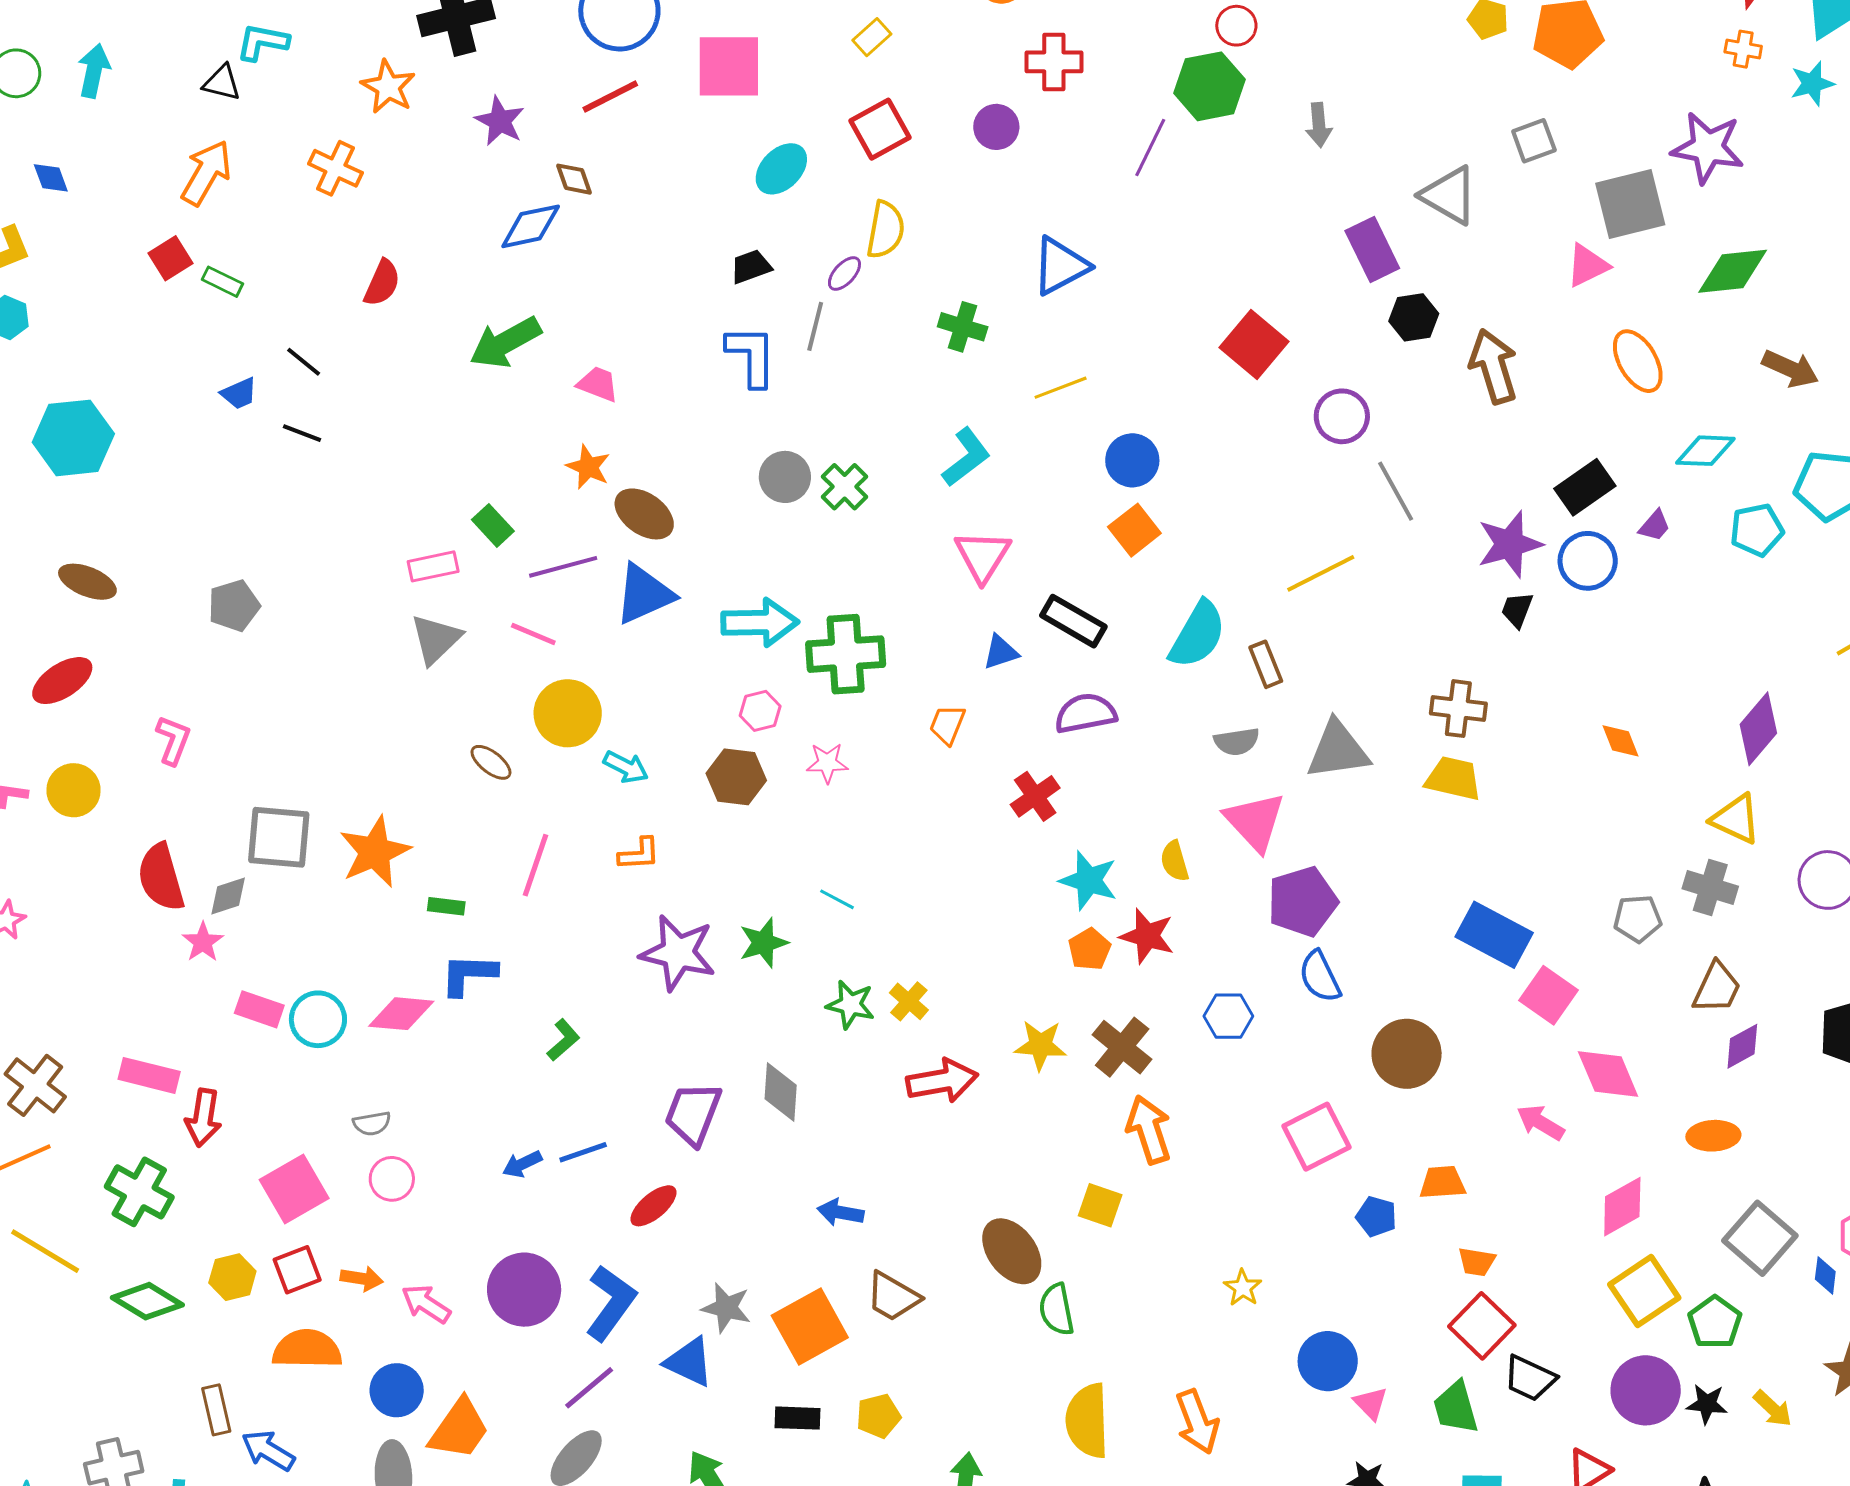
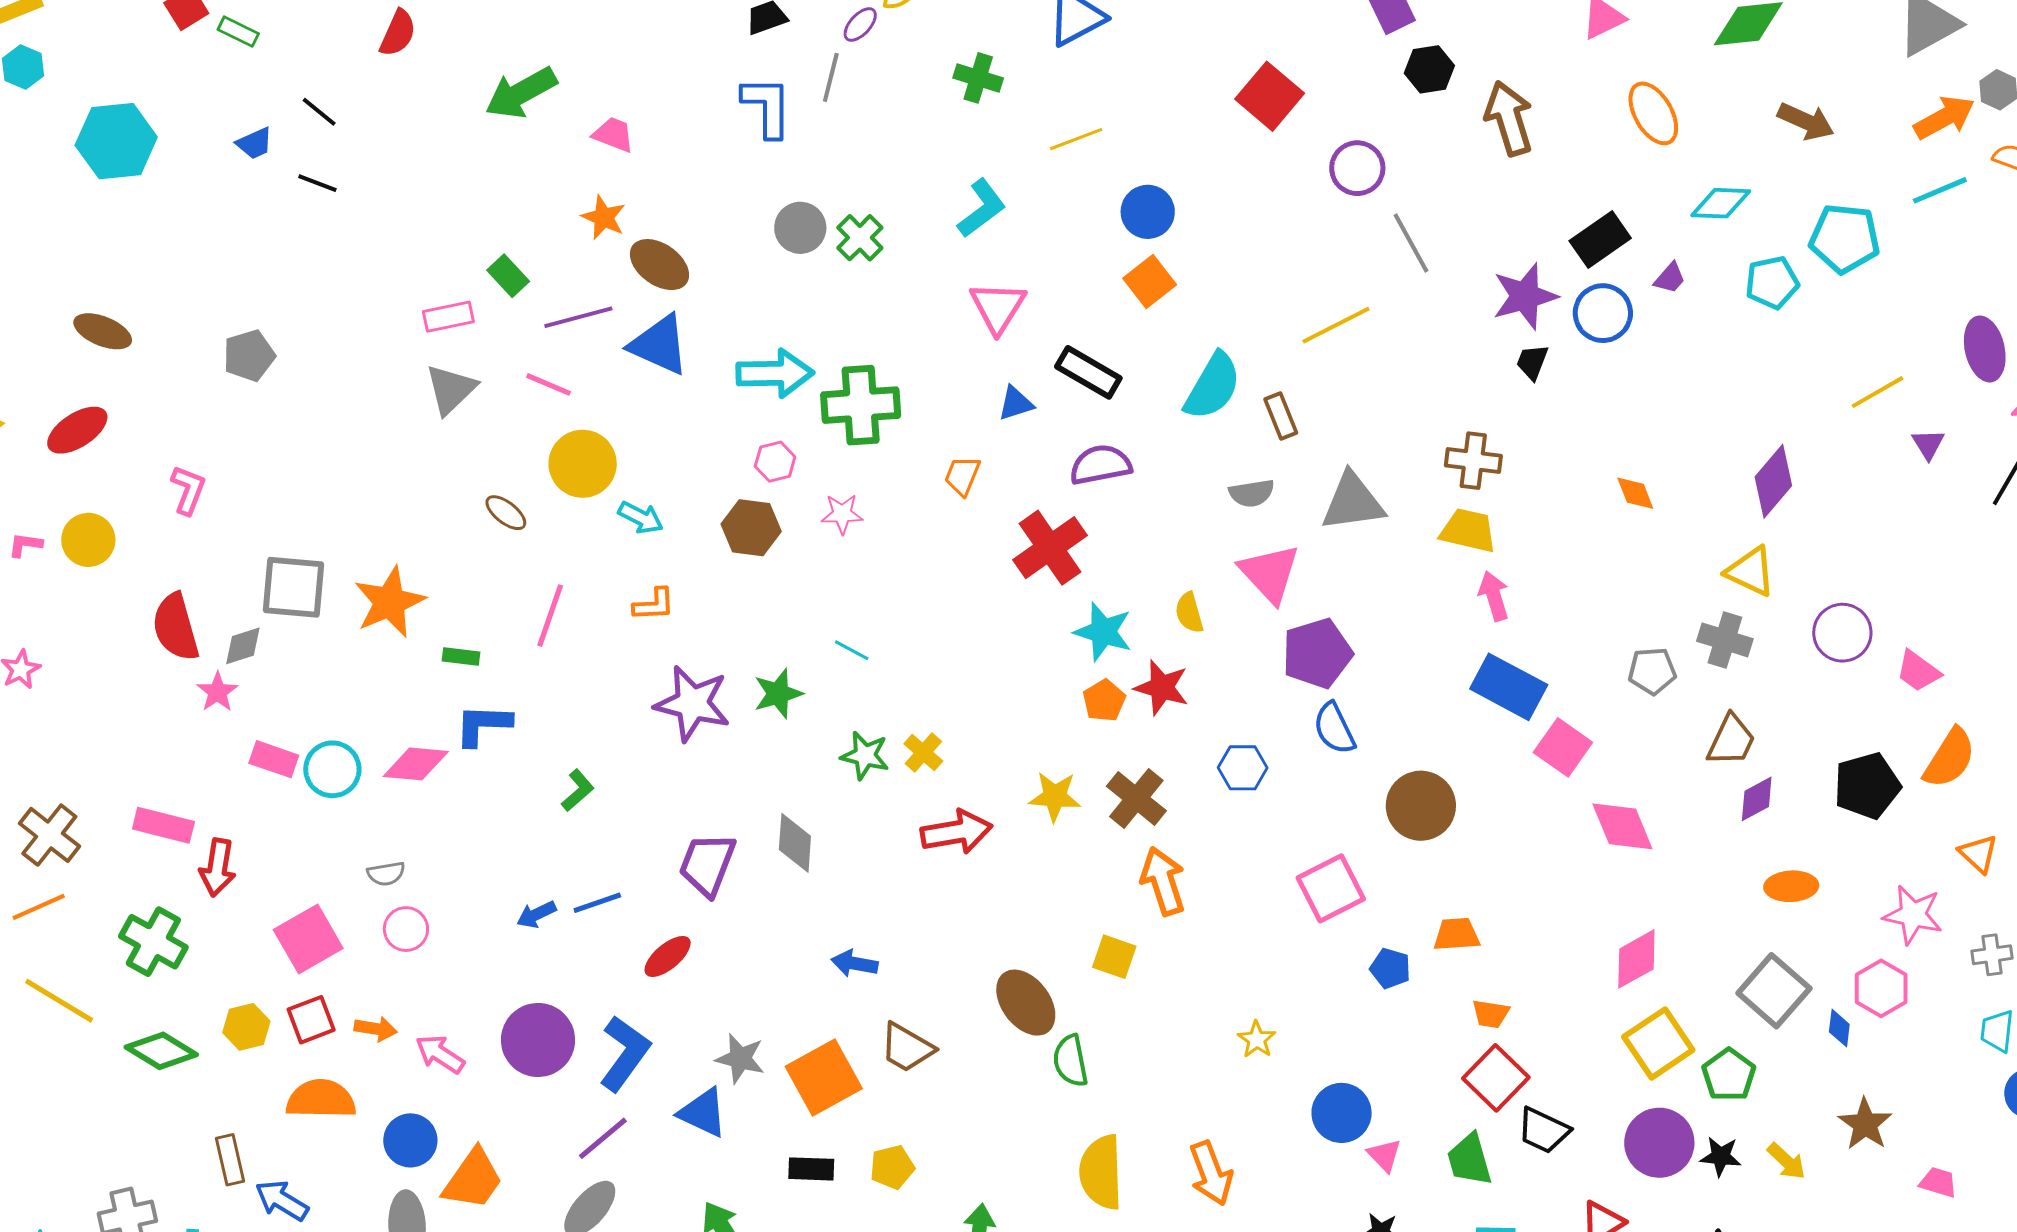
cyan hexagon: (73, 438) -> (116, 141), moved
blue triangle: (644, 594) -> (659, 345), turned 48
red cross: (1035, 796) -> (1050, 548), size x1.5
pink arrow: (1540, 1123) -> (1494, 596), moved, turned 42
orange ellipse: (1713, 1136) -> (1791, 886), moved

